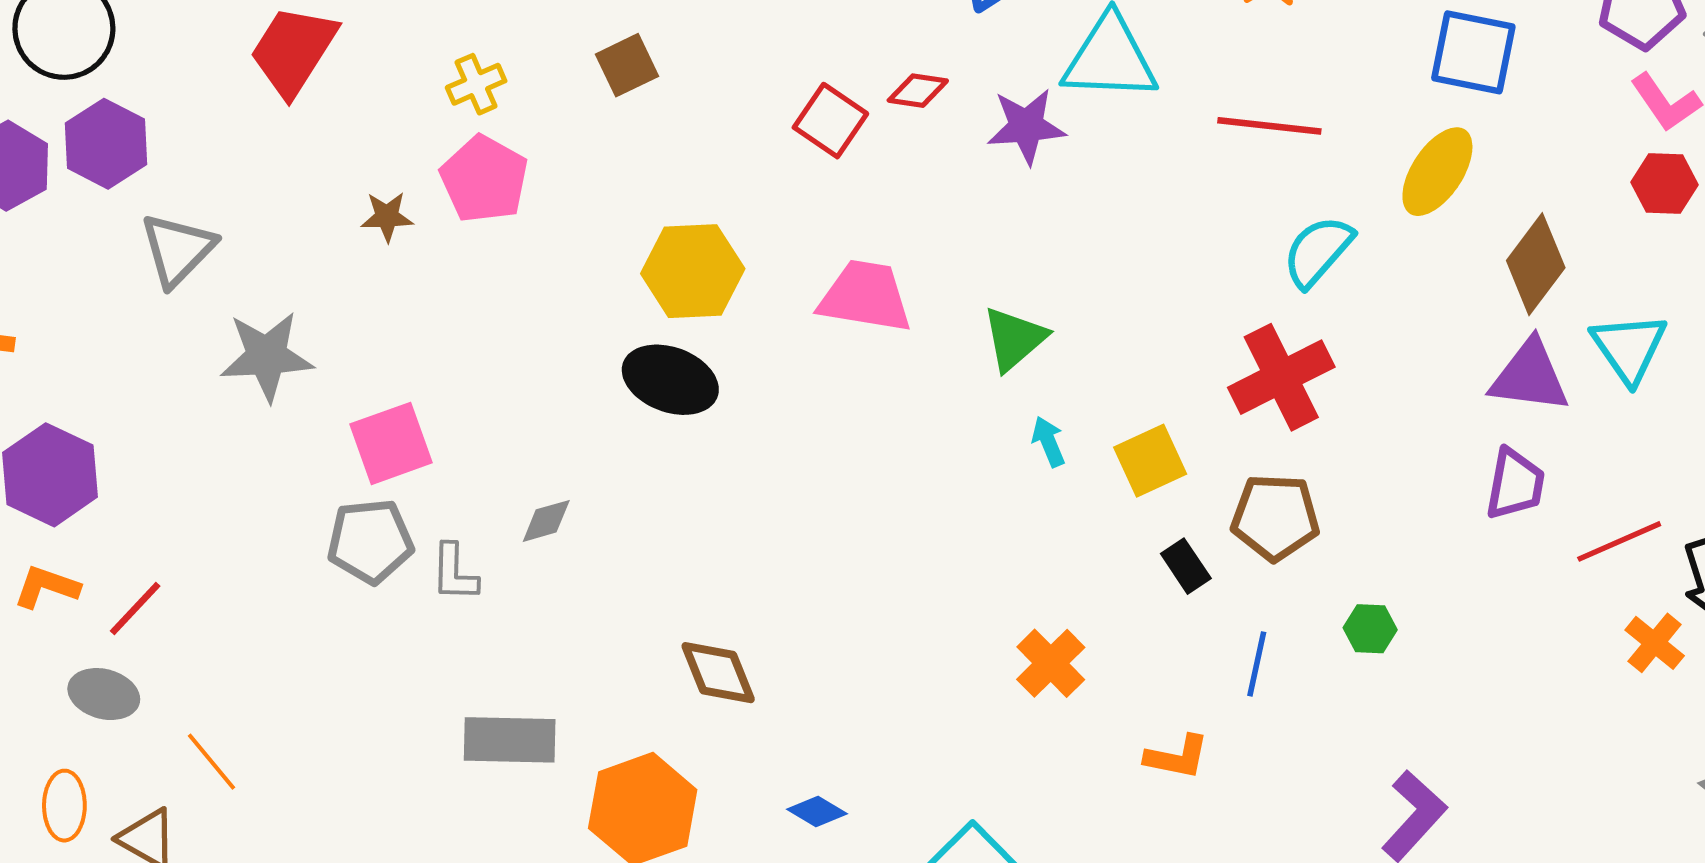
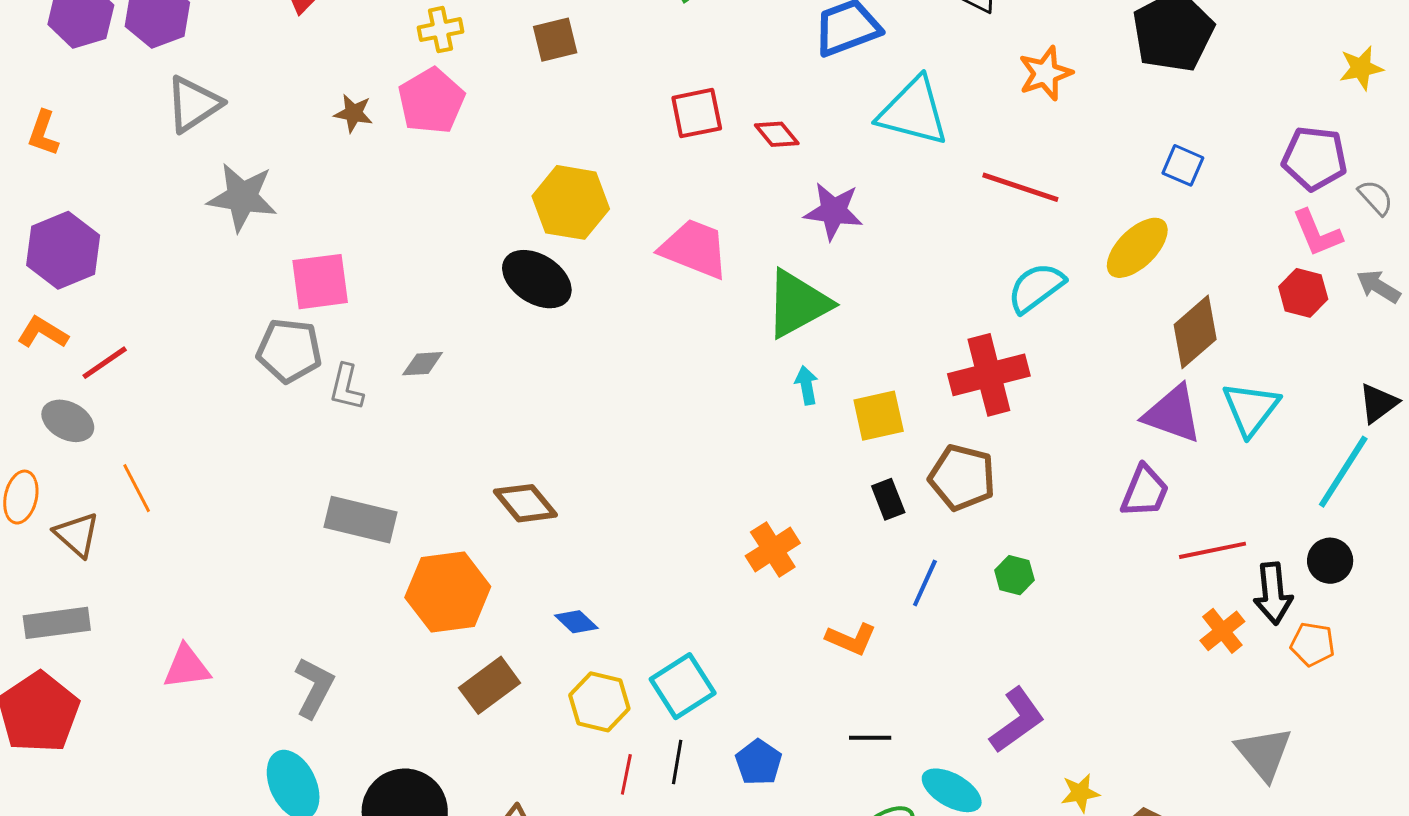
blue square: (1473, 52) -> (1183, 165), size x0.6
red diamond: (918, 91) -> (777, 134), moved, turned 30
red square: (830, 121) -> (697, 113), turned 32
purple star: (1026, 126) -> (833, 211), moved
green triangle: (1014, 339) -> (798, 304), size x1.4
brown diamond: (718, 673) -> (525, 503), turned -30

